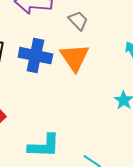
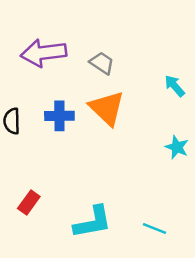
blue cross: (35, 56) -> (59, 116), size x0.7

